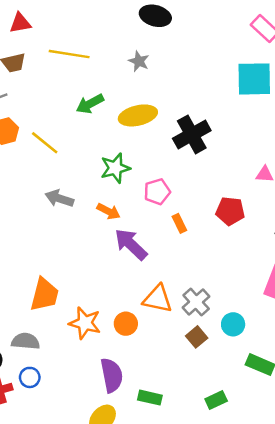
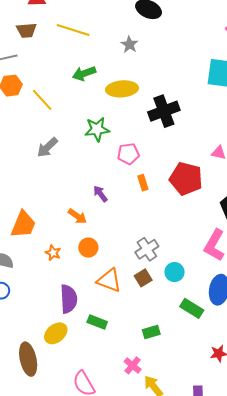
gray arrow: (59, 198) -> (47, 147), turned -70
orange arrow: (109, 211) -> (77, 216), moved
red pentagon: (230, 211) -> (186, 179), size x1.4
purple arrow: (131, 244) -> (100, 194), size x0.6
orange triangle: (158, 299) -> (109, 280), moved
orange star: (85, 323) -> (53, 253), size x0.6
orange circle: (126, 324) -> (88, 248), moved

